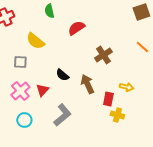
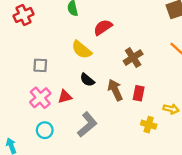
yellow semicircle: (35, 41) -> (82, 50), moved
yellow arrow: (126, 87) -> (171, 109), moved
red triangle: (42, 90) -> (65, 97), turned 32
red rectangle: (108, 99) -> (139, 93), moved

